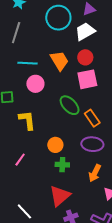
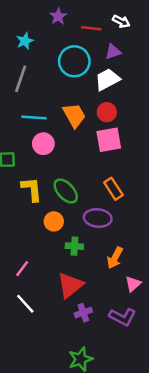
green ellipse: (70, 105) -> (66, 191), moved
purple ellipse: (92, 144) -> (98, 218), moved
orange circle: (55, 145) -> (54, 221), moved
pink line: (20, 160) -> (22, 269), moved

